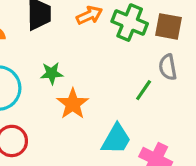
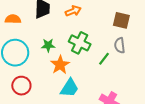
green cross: (130, 23) -> (80, 43), moved
cyan trapezoid: (116, 139) -> (69, 88), moved

